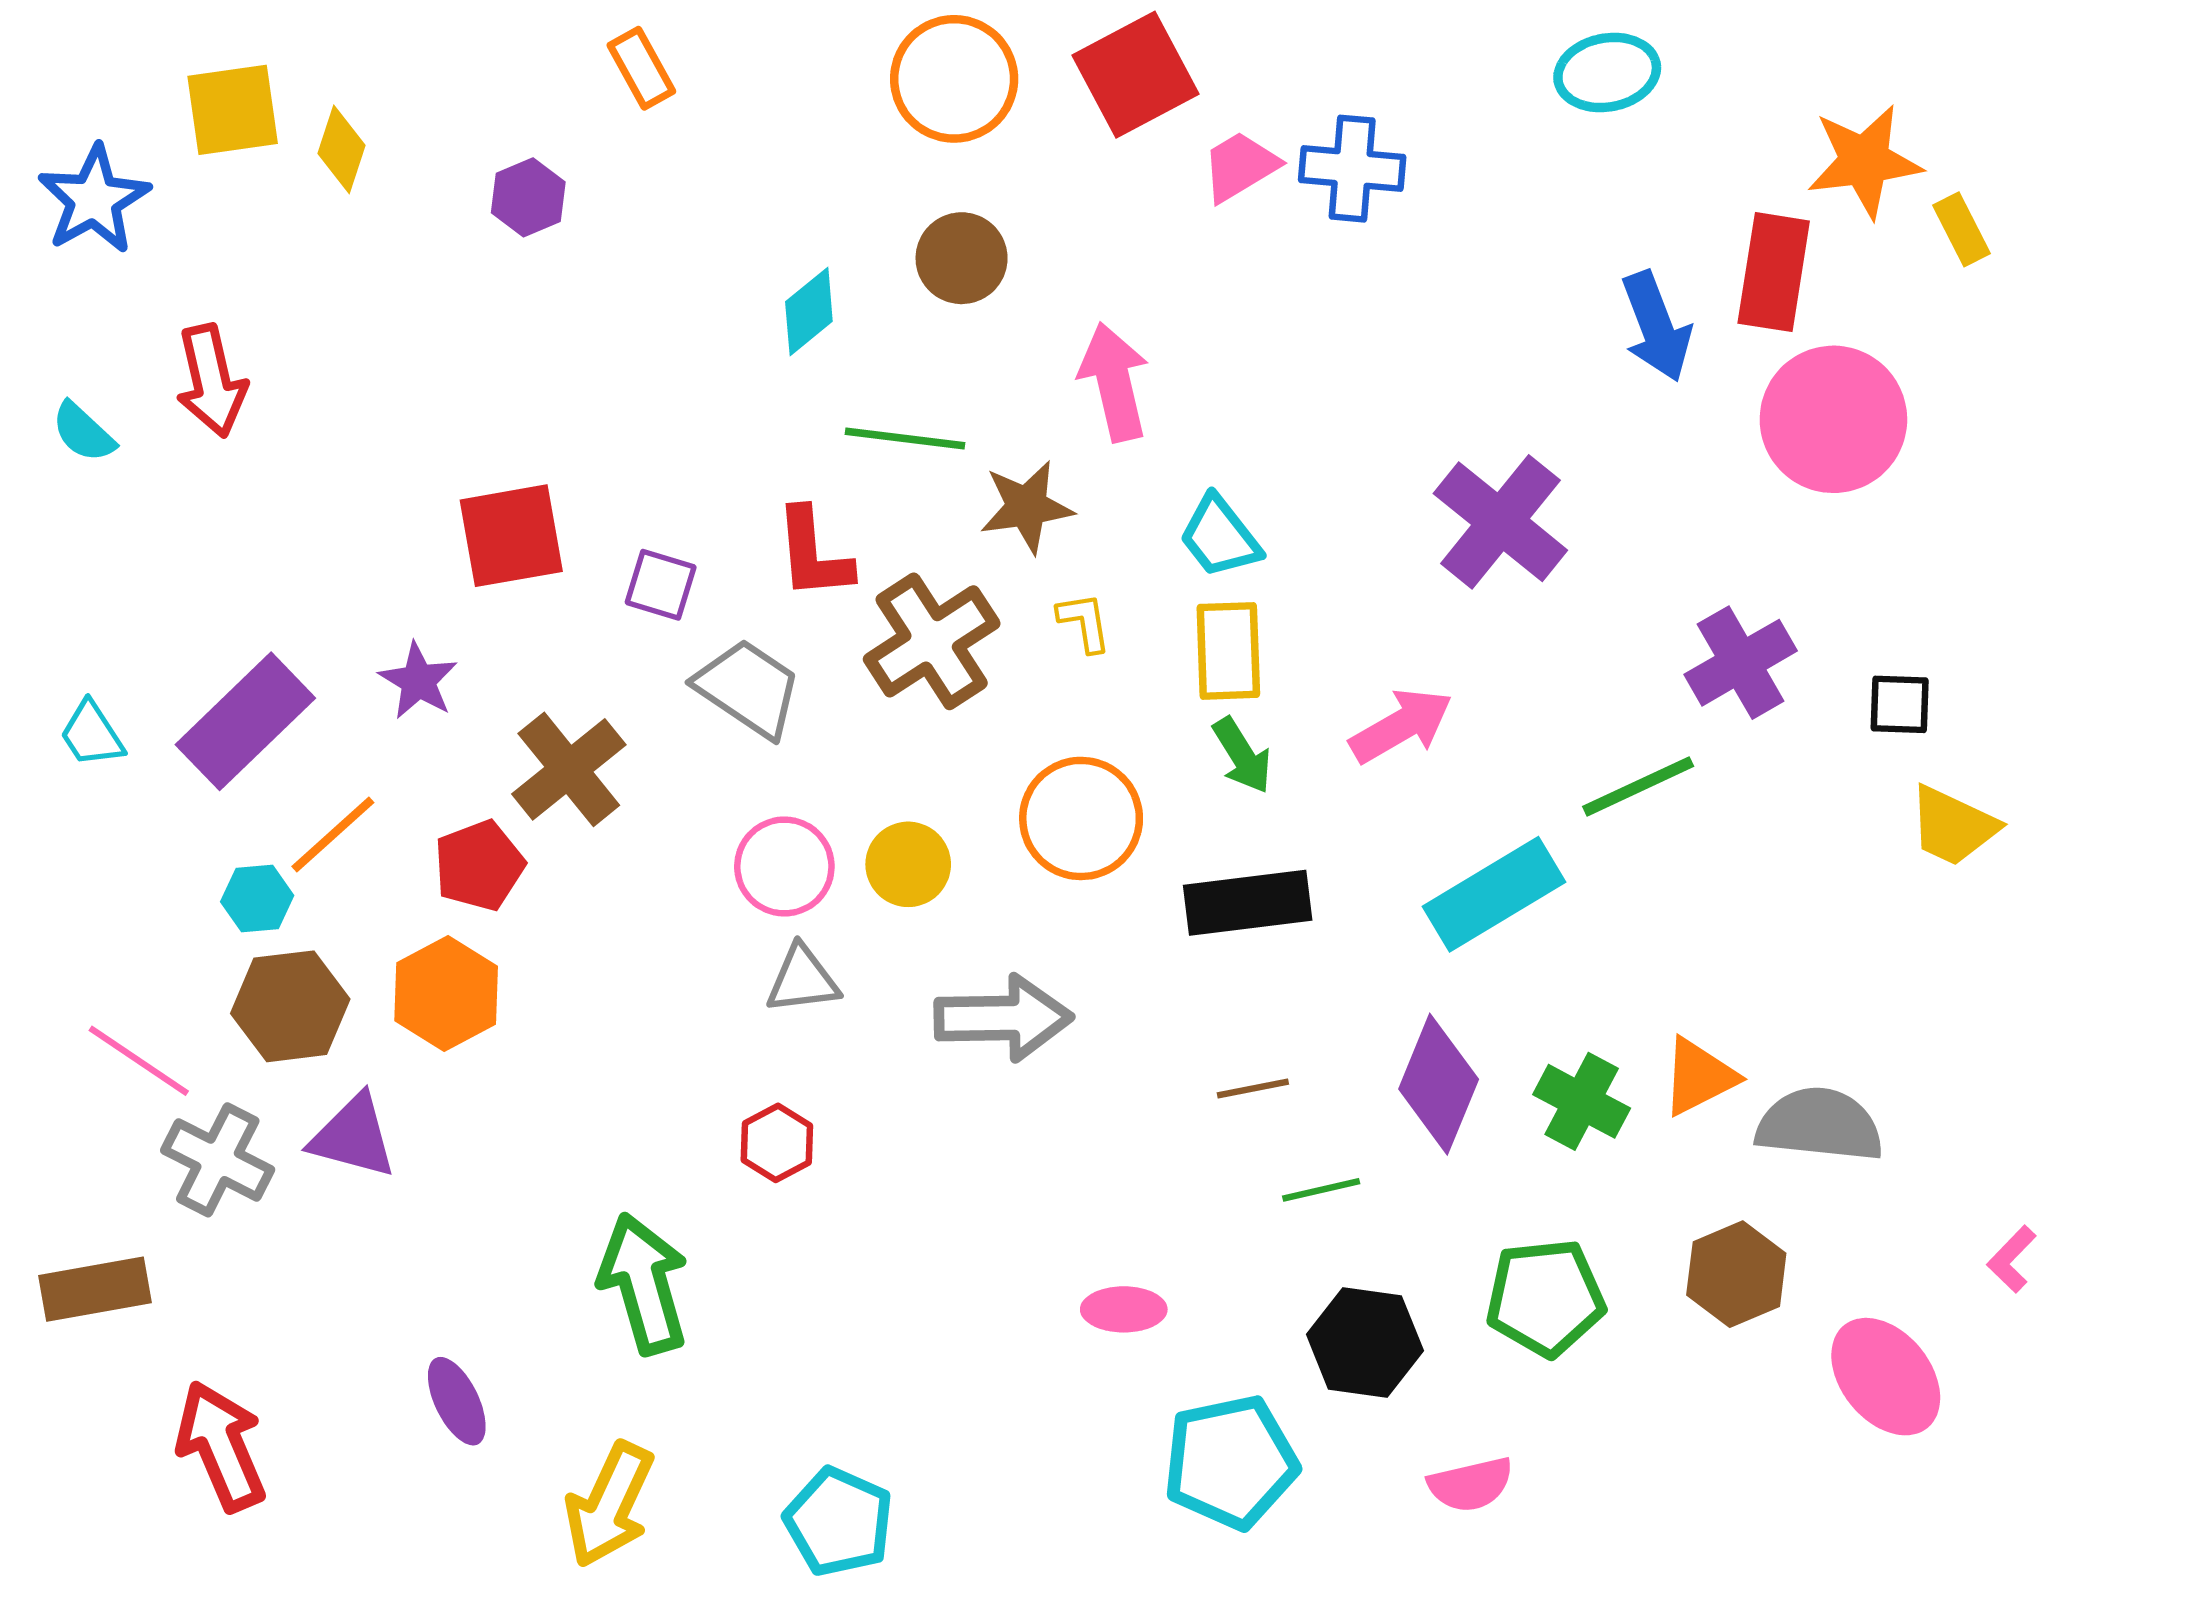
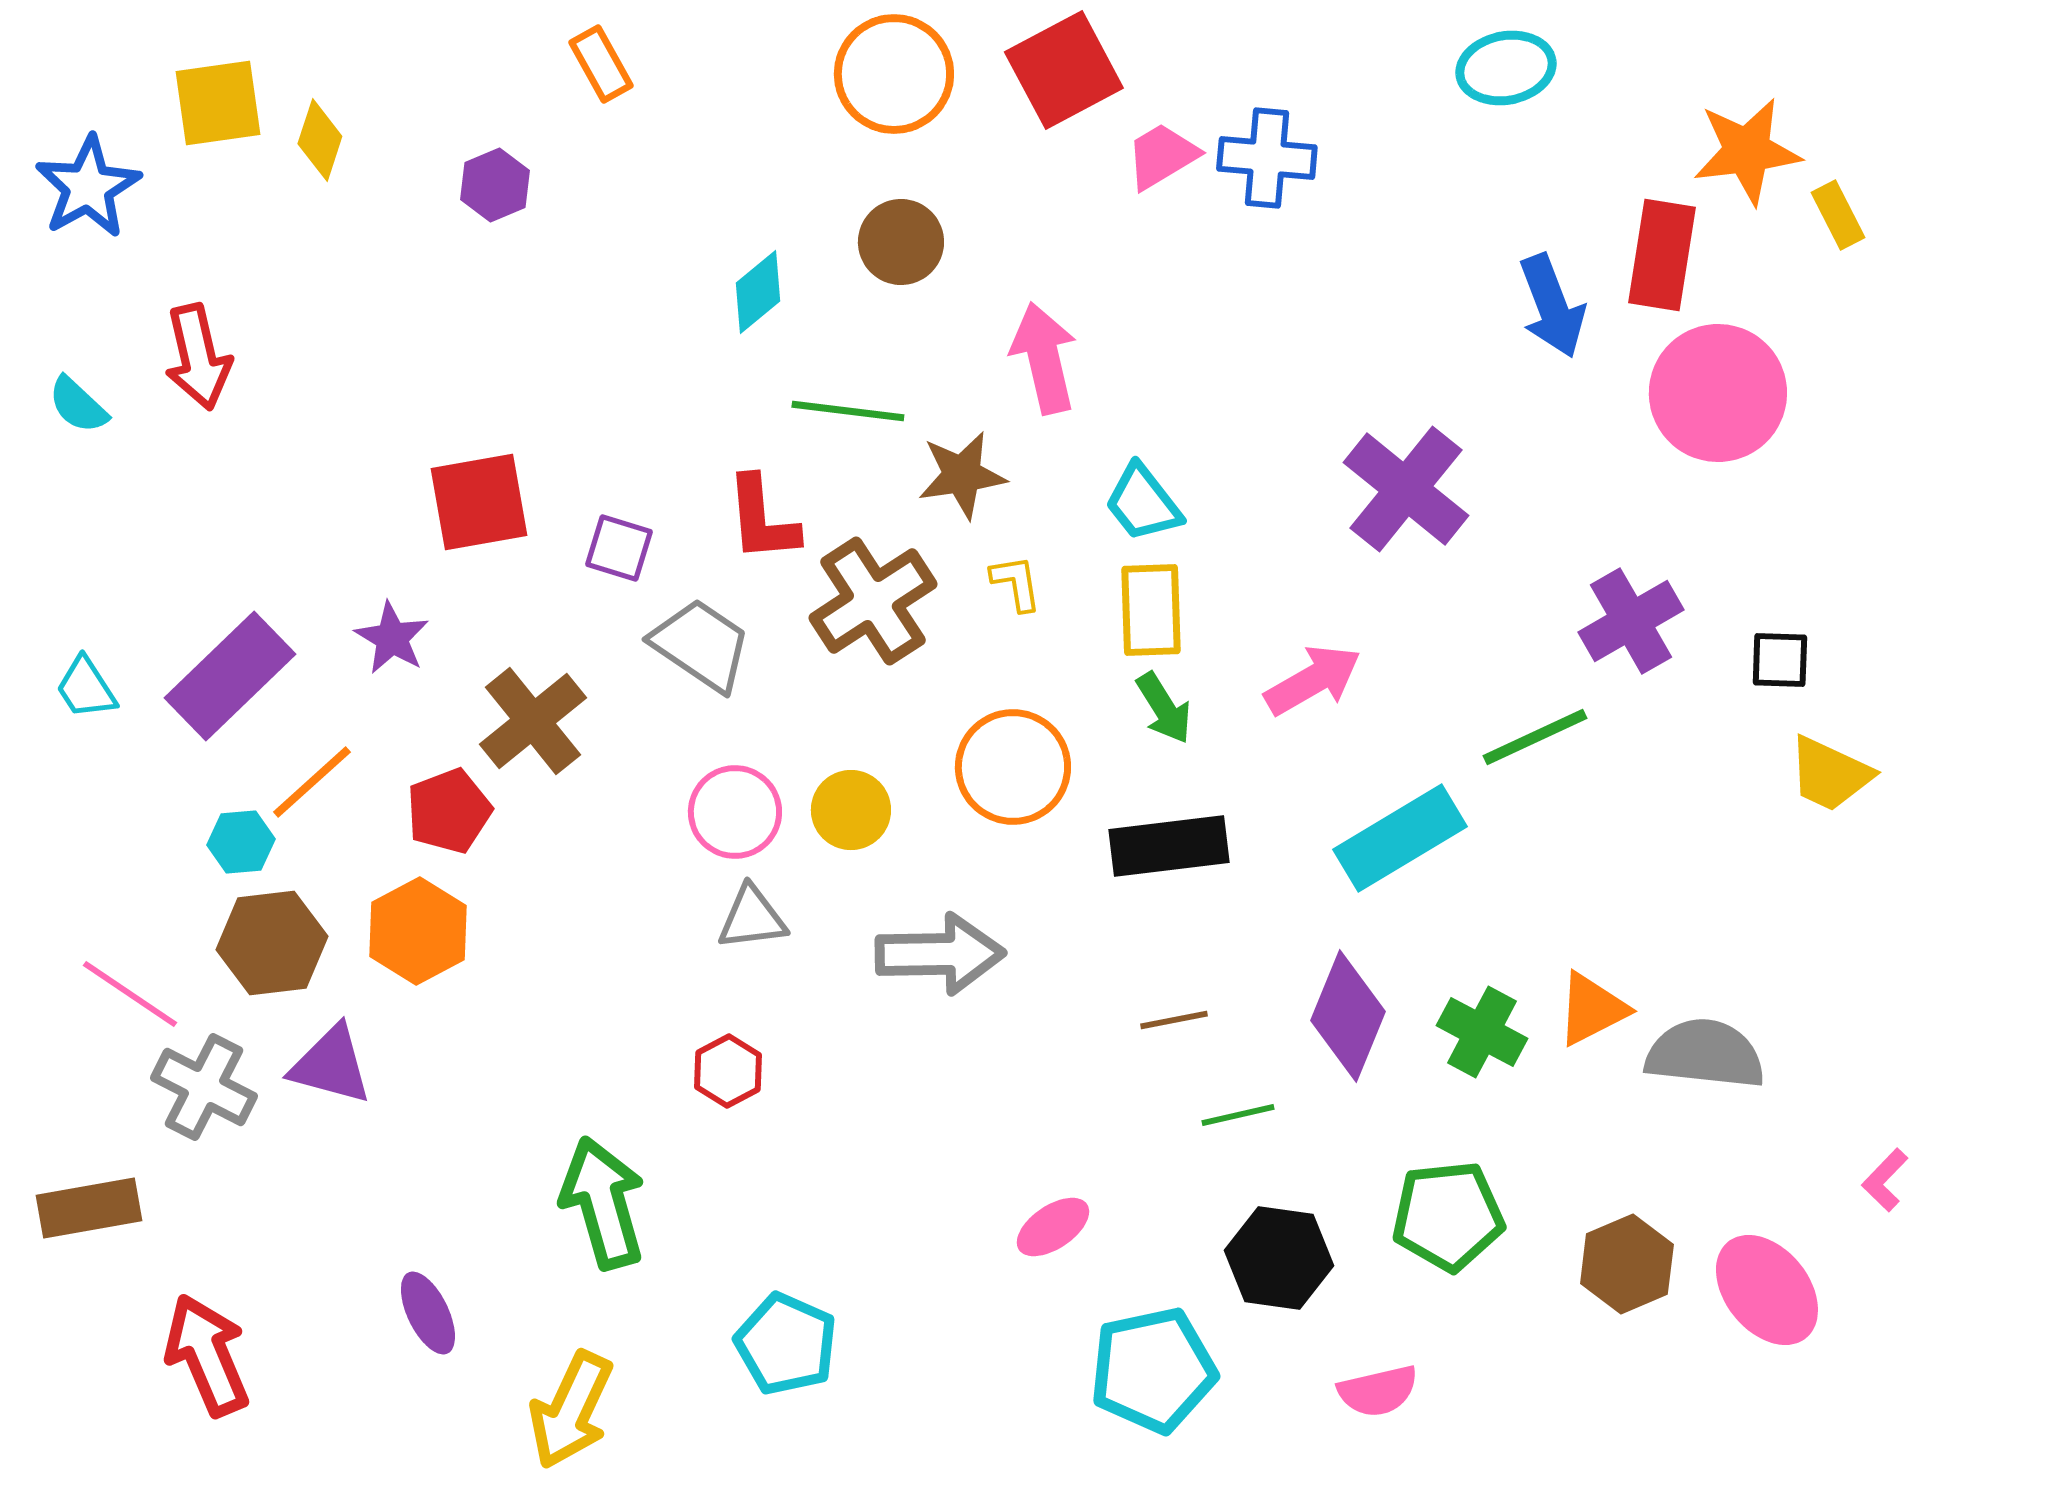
brown hexagon: (1736, 1274) -> (1627, 1264), moved
pink ellipse: (1124, 1309) -> (1053, 1227), turned -34
cyan pentagon: (839, 1522) -> (786, 1344), moved

